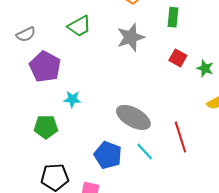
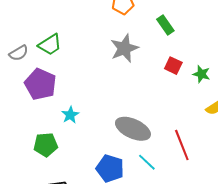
green rectangle: (173, 17) -> (165, 25), turned -36
green trapezoid: (79, 26) -> (50, 45), moved
cyan star: (72, 99) -> (70, 115), turned -30

